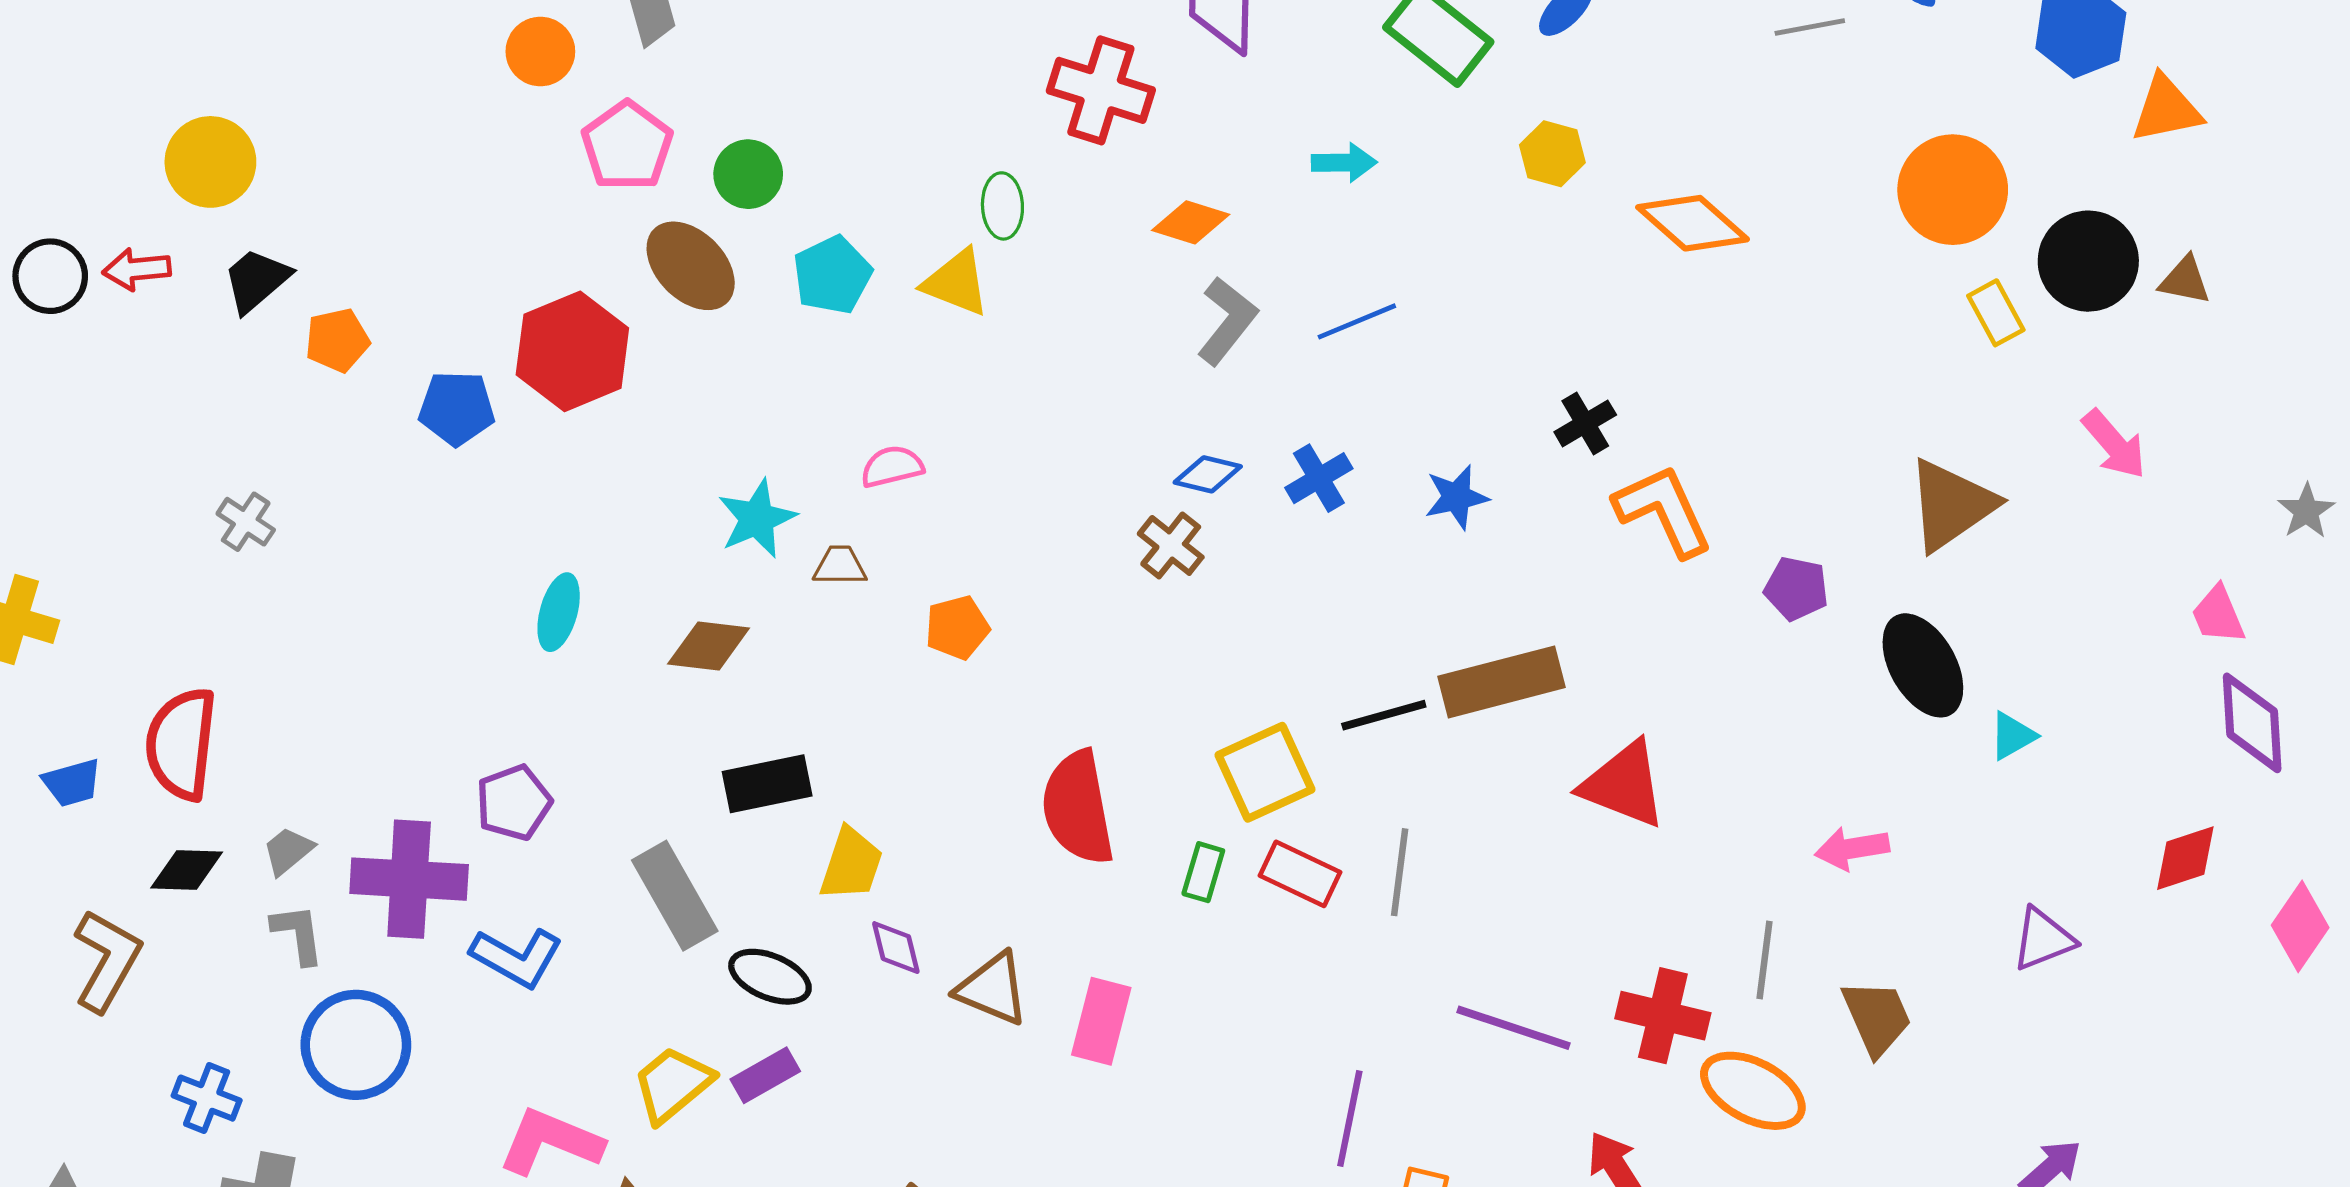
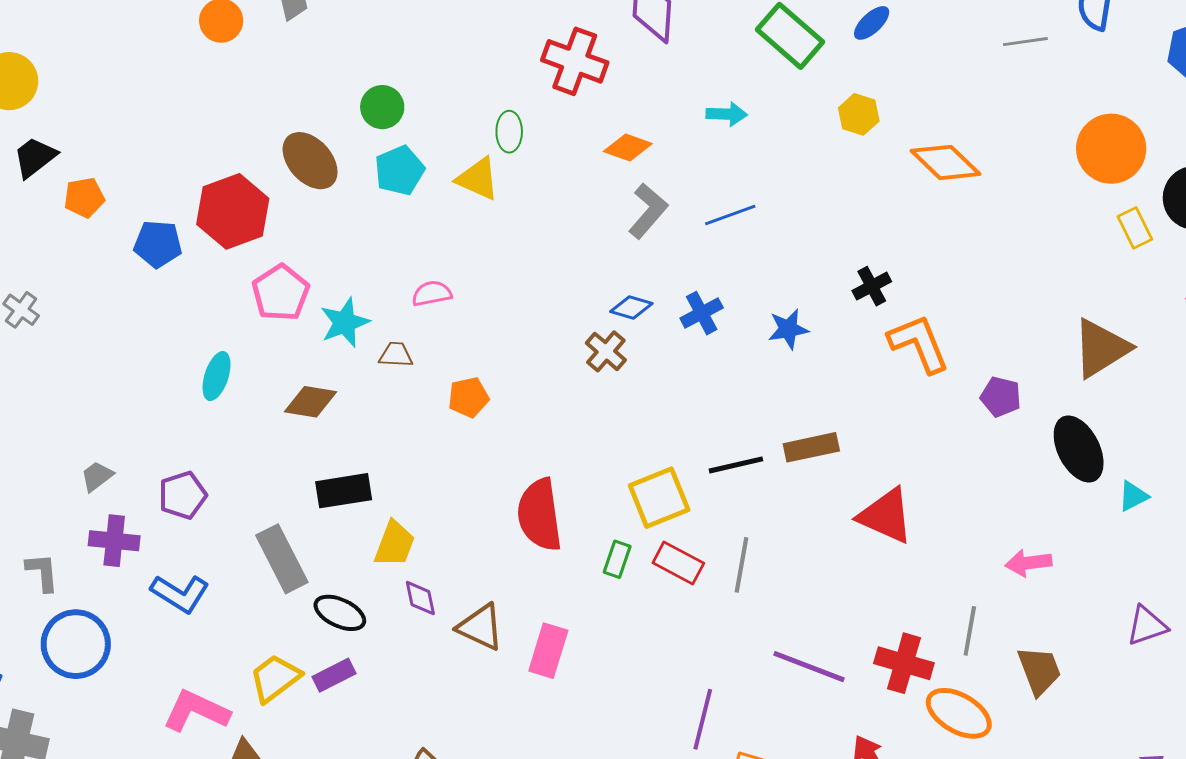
pink pentagon: (627, 146) -> (281, 293), moved
green circle: (748, 174) -> (382, 107), moved
brown rectangle: (1501, 682) -> (811, 447), size x0.7
gray trapezoid: (288, 851) -> (97, 476), moved
purple cross: (409, 879) -> (114, 541), size x0.7

